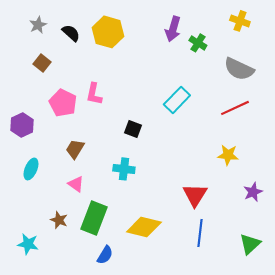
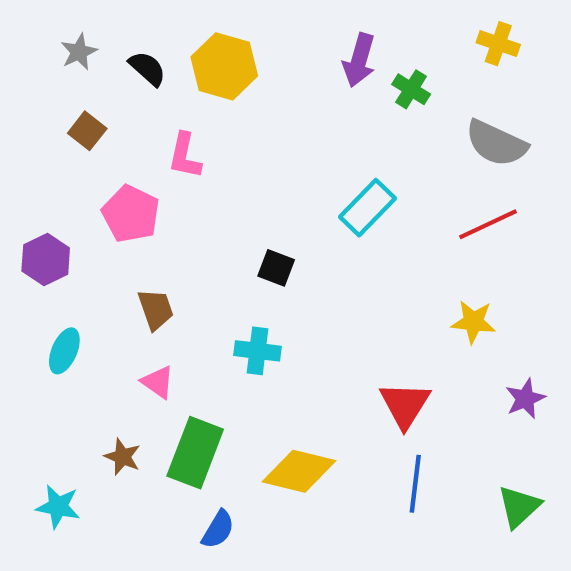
pink L-shape: (94, 94) -> (185, 156), moved
brown trapezoid: (75, 149) -> (156, 309), turned 130

